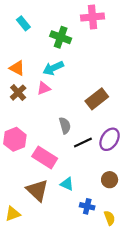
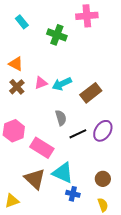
cyan arrow: (53, 68) -> (62, 84), moved
brown circle: (110, 180) -> (103, 179), moved
cyan triangle: (67, 184) -> (63, 173), size x1.6
blue cross: (87, 206) -> (73, 194), moved

